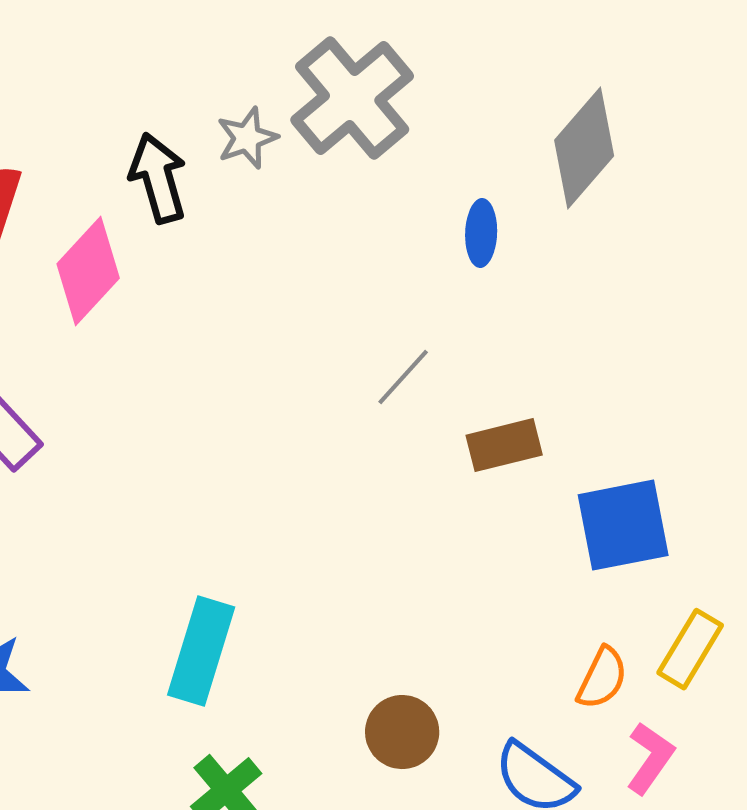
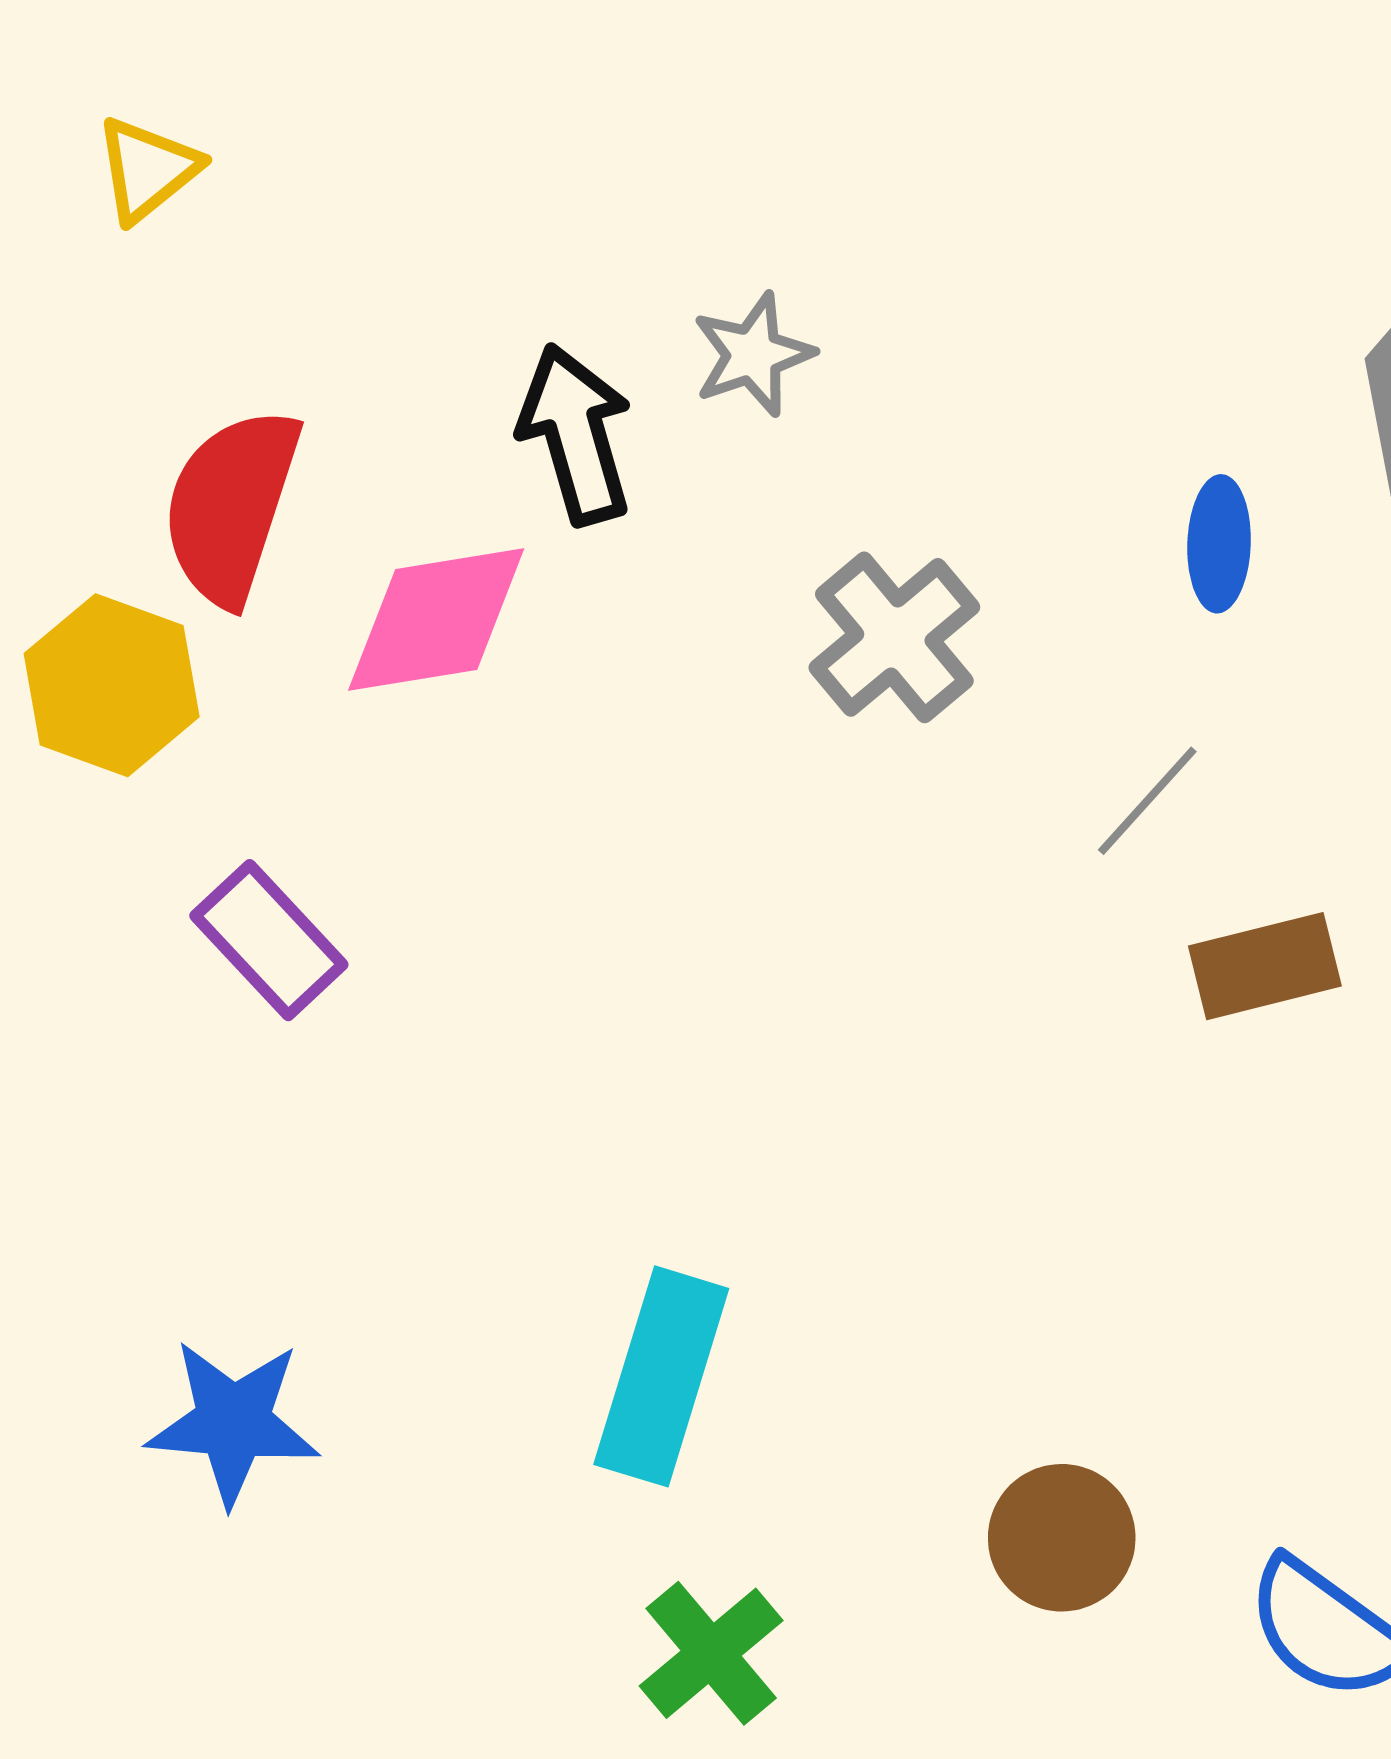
gray cross: (352, 98) -> (894, 637), moved, size x0.7
pink diamond: (88, 271) -> (436, 619), turned 38
gray line: (403, 377) -> (1147, 801), moved

